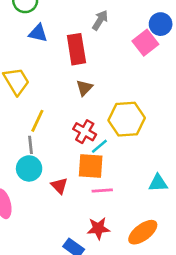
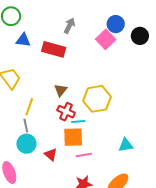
red rectangle: (76, 49) -> (54, 49), turned -60
brown triangle: (84, 88) -> (61, 90), moved
cyan line: (99, 146) -> (78, 122), turned 40

